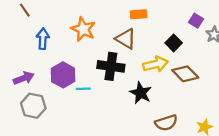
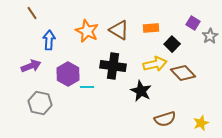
orange rectangle: (139, 14) -> (151, 28), moved
brown triangle: (126, 39) -> (119, 30), moved
purple arrow: (24, 78) -> (31, 66), moved

